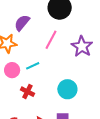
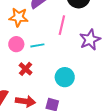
pink line: (51, 40) -> (62, 25), turned -30

